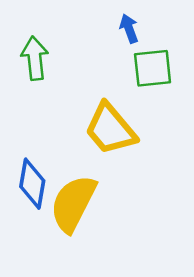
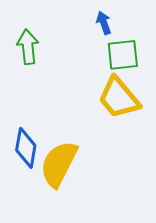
yellow trapezoid: (110, 129) -> (119, 98), moved

